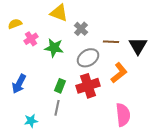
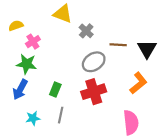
green star: (54, 48) -> (27, 64), moved
orange L-shape: (119, 73) -> (138, 83), moved
green rectangle: (60, 86) -> (55, 89), moved
cyan star: (31, 121) -> (33, 118), moved

